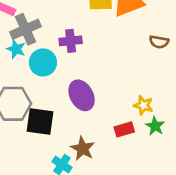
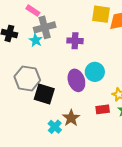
cyan circle: (43, 62) -> (95, 72), moved

